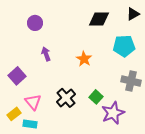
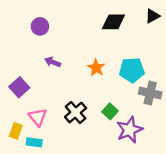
cyan pentagon: (124, 46) -> (132, 70), moved
purple arrow: (46, 54) -> (53, 62), turned -48
yellow rectangle: (14, 114) -> (16, 131), turned -32

